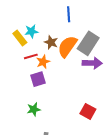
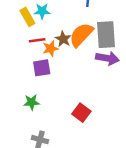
brown star: (51, 42) -> (63, 39), moved
gray rectangle: (88, 43) -> (106, 35), turned -45
red square: (88, 111) -> (81, 113), moved

